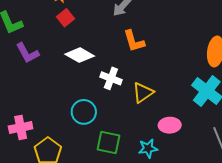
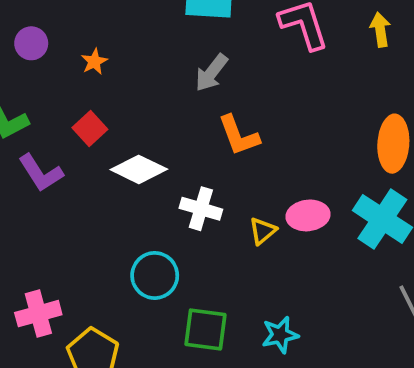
red square: (66, 18) -> (90, 129), moved
yellow triangle: (143, 93) -> (263, 231), size x0.7
pink ellipse: (170, 125) -> (308, 215), moved

